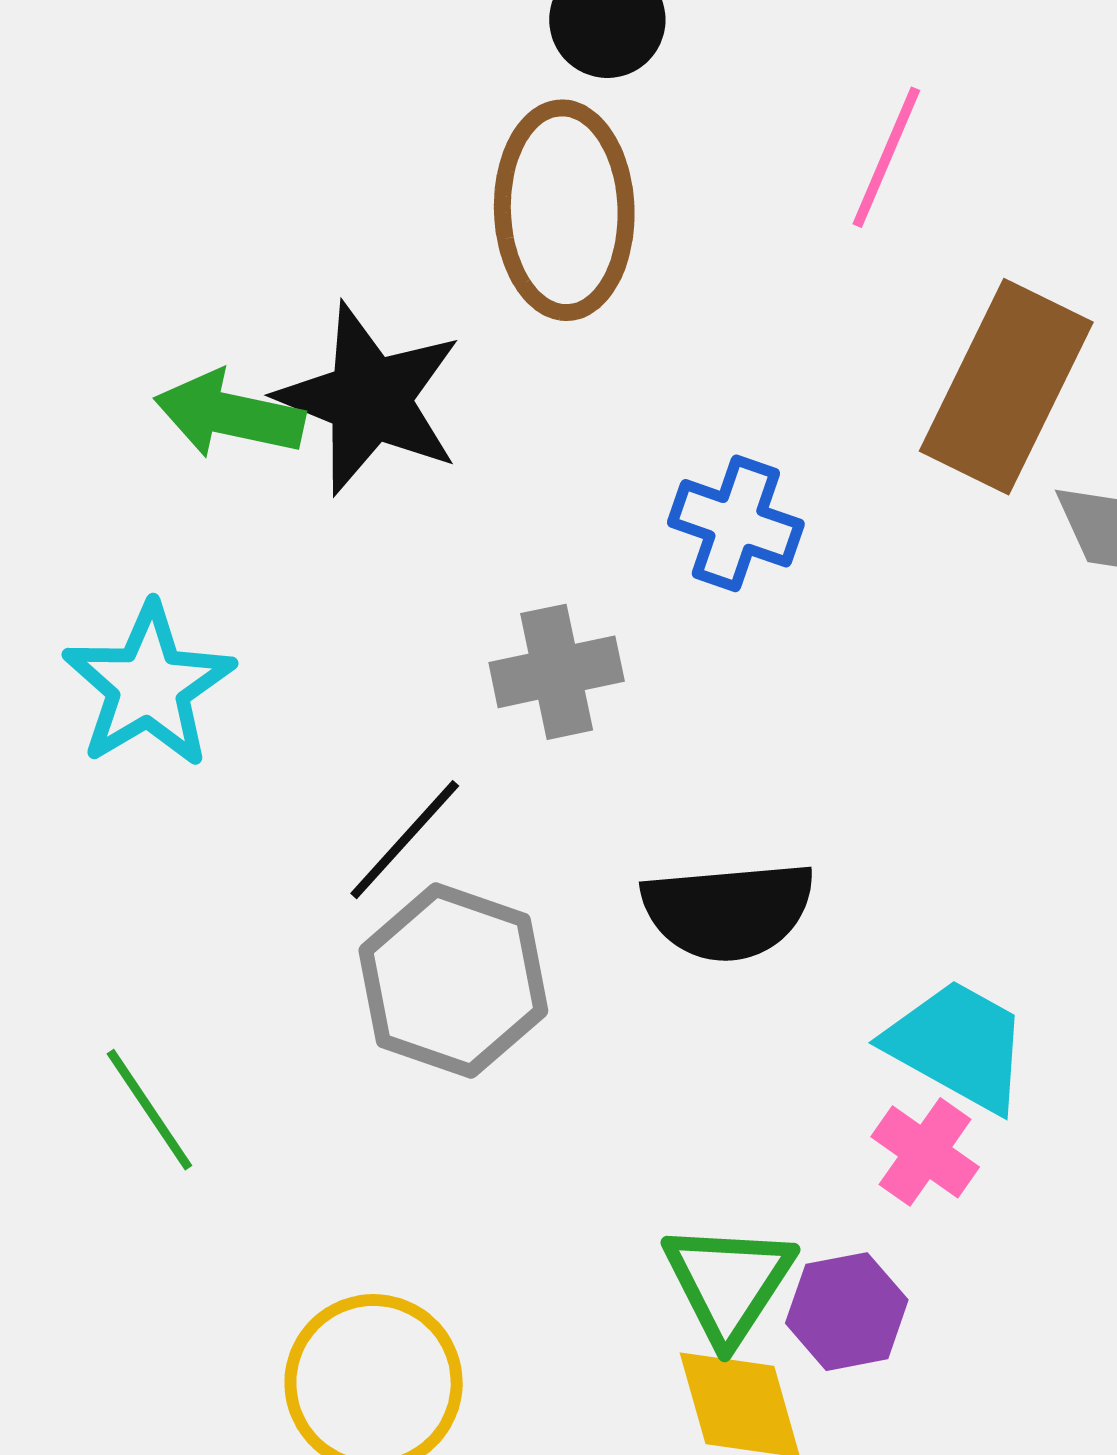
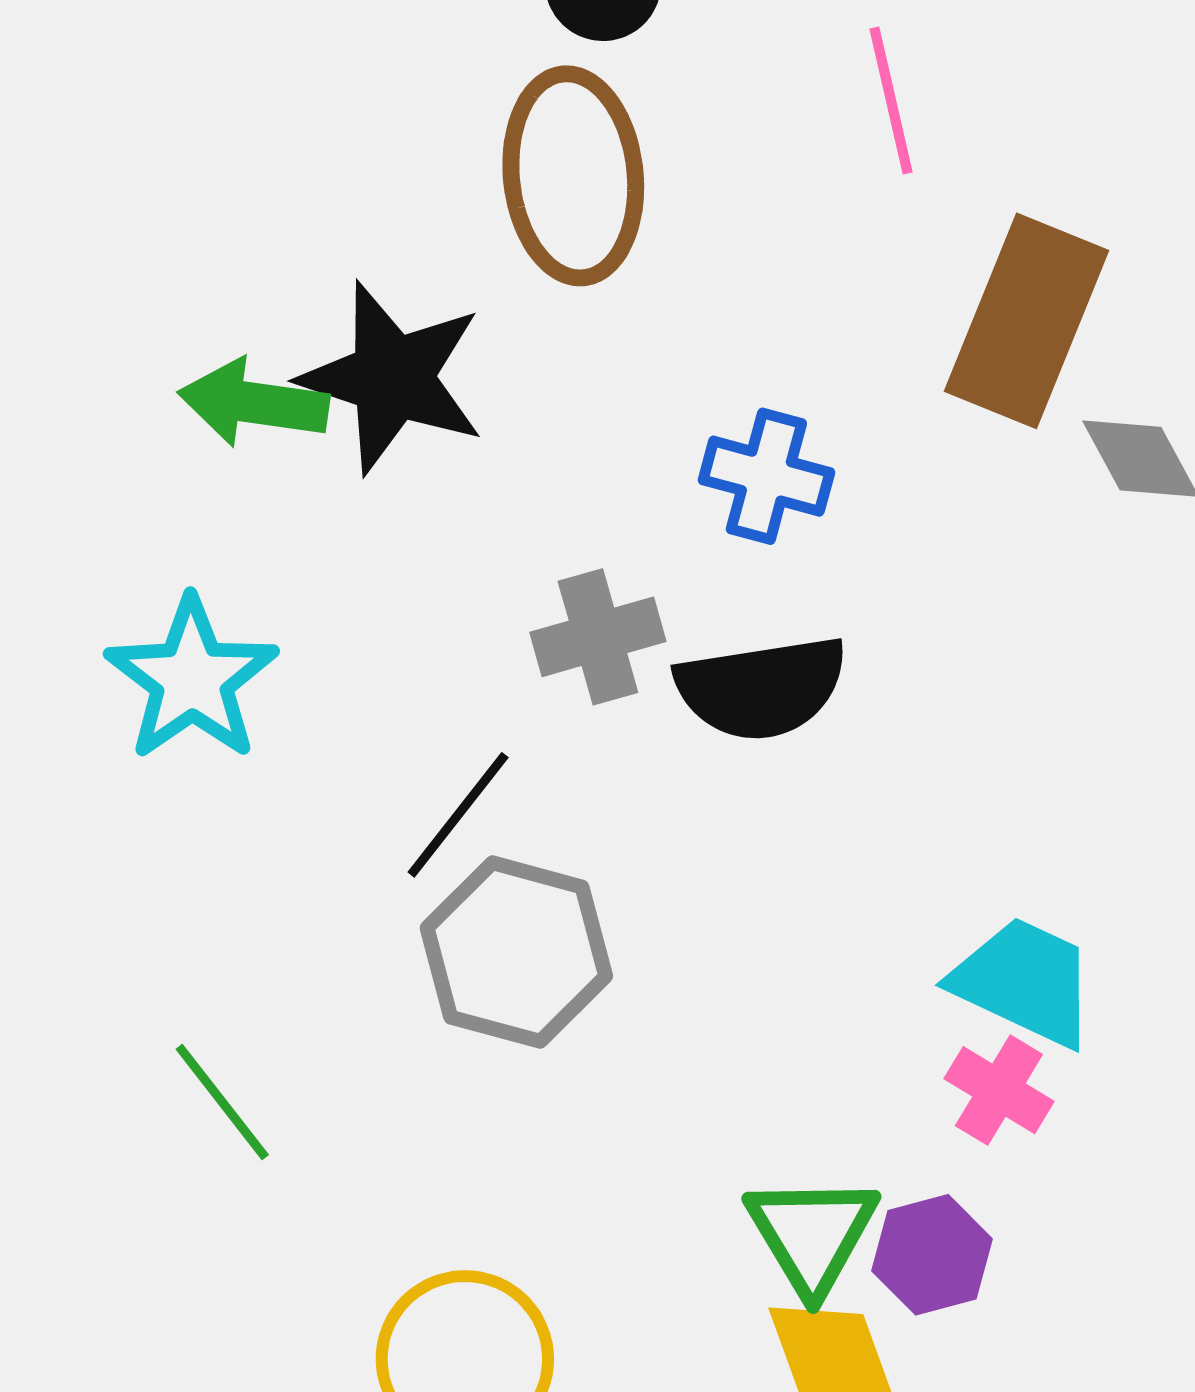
pink line: (886, 157) -> (891, 100), turned -32
black semicircle: (728, 911) -> (761, 688), moved

